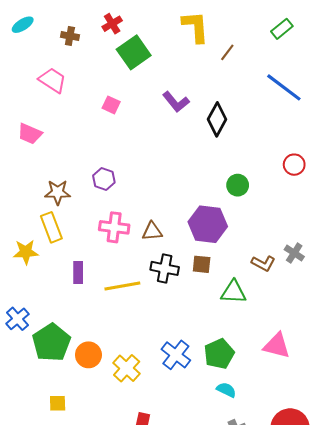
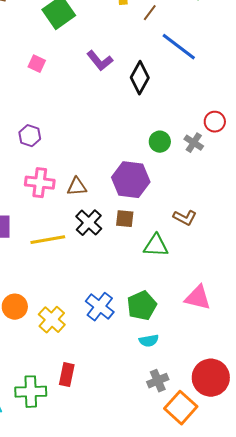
blue line: (284, 87) -> (179, 47), moved
gray cross: (294, 253) -> (194, 143), moved
black cross: (165, 268) -> (89, 223), turned 32
cyan semicircle: (226, 390) -> (149, 341), turned 144

